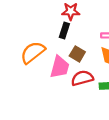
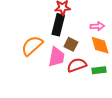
black rectangle: (64, 31) -> (58, 25), size x1.5

